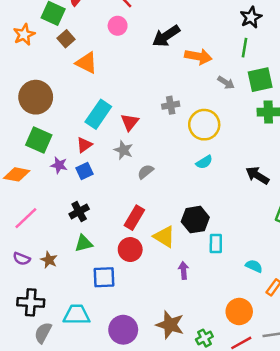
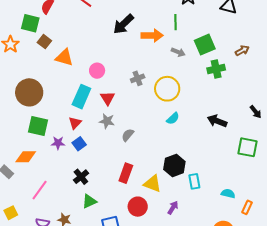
pink circle: (118, 26) -> (97, 71), moved
green line: (244, 48) -> (175, 22), moved
red circle: (130, 250) -> (138, 207), moved
purple arrow: (184, 270) -> (173, 208), turned 48

